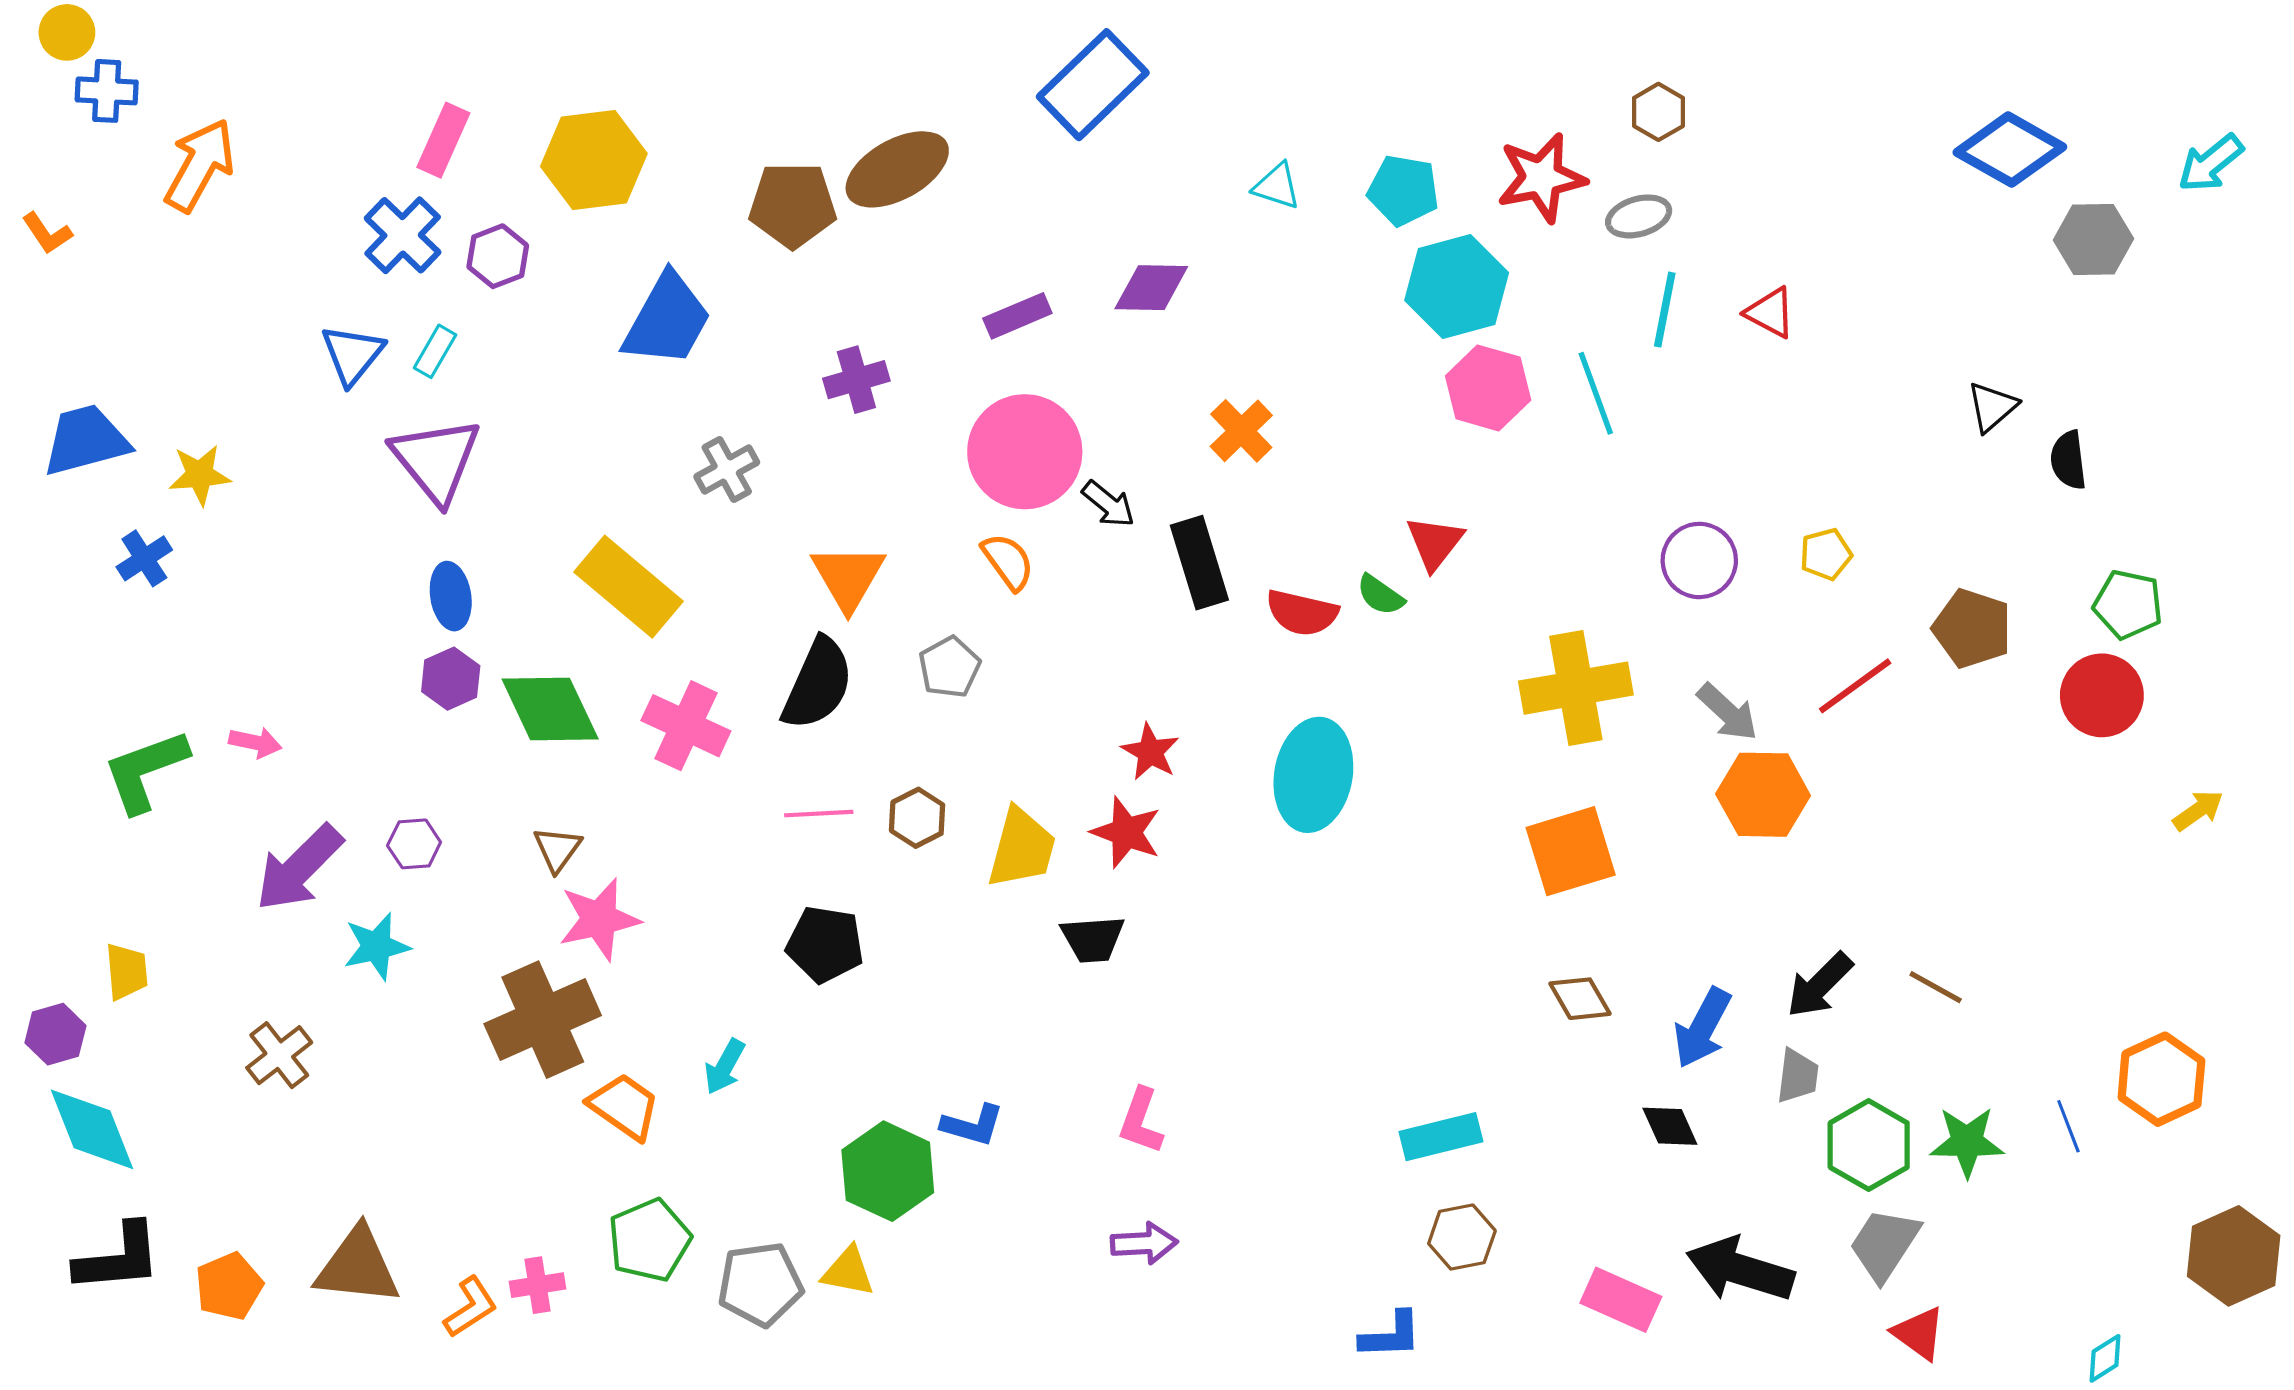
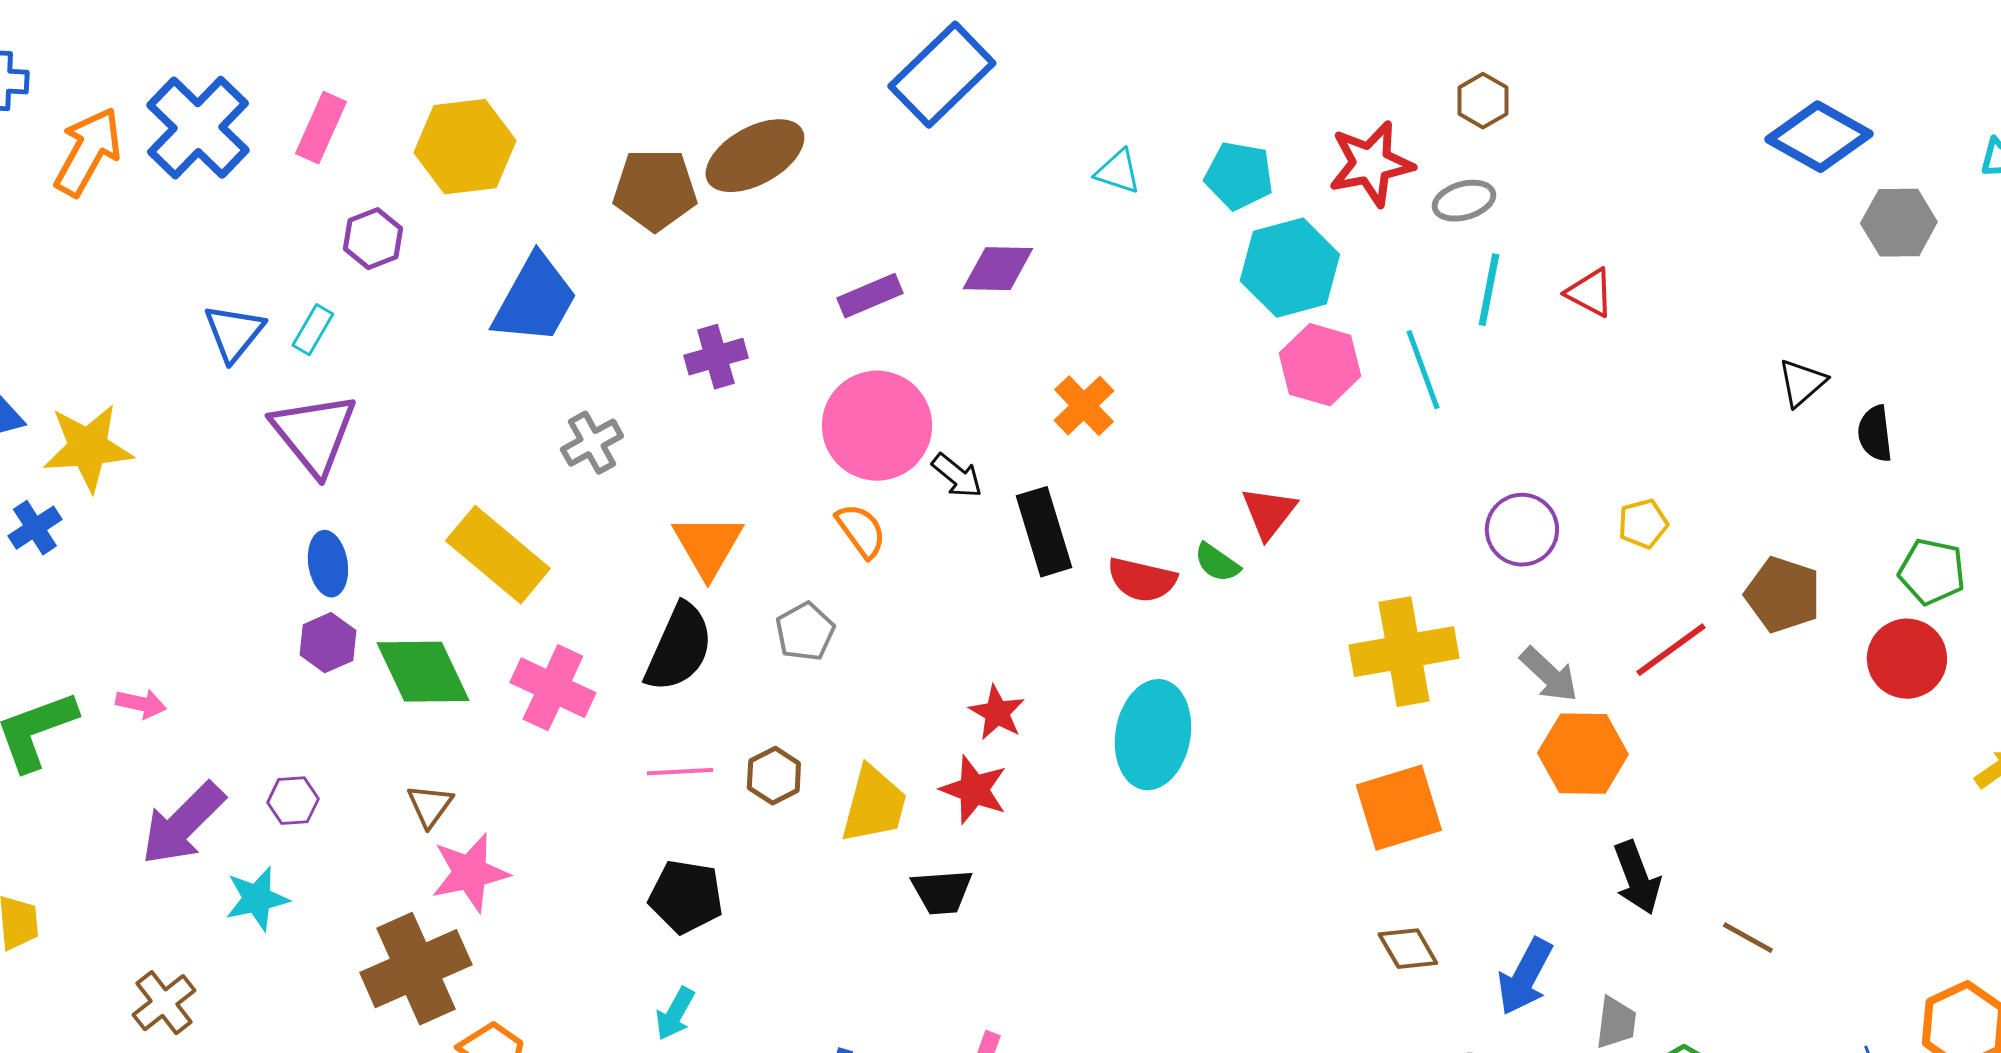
blue cross: (403, 235) -> (198, 128), moved, size x1.4
yellow star: (200, 475) -> (88, 448), size x1.5
black arrow: (1820, 985) -> (1637, 878), moved, turned -66
cyan arrow: (725, 1067) -> (675, 1014), moved

